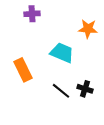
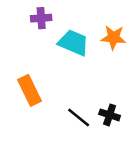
cyan trapezoid: (62, 53) -> (73, 43), moved

